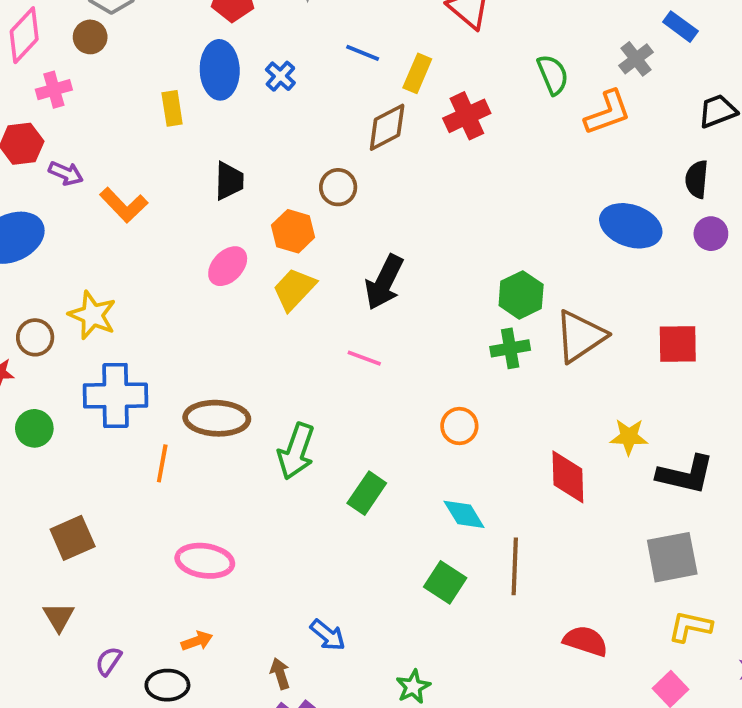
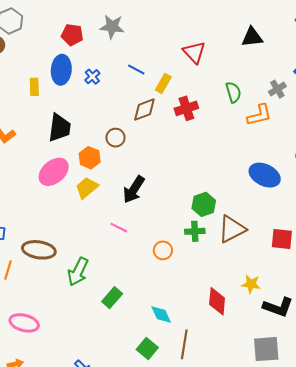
black trapezoid: (229, 181) -> (59, 128), size x1.4
pink ellipse: (228, 266) -> (54, 172), size x1.4
orange circle: (459, 426) -> (163, 250), moved

